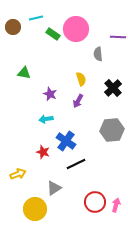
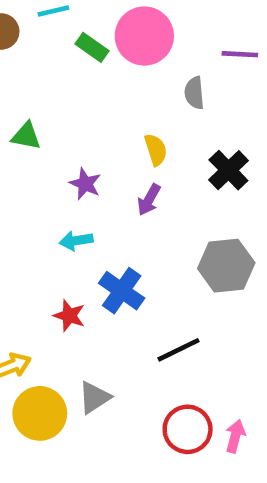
black line: (76, 164) -> (178, 350), moved
yellow circle: (35, 209) -> (40, 413), moved

